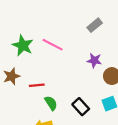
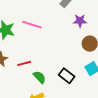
purple star: (94, 60) -> (80, 21), moved

